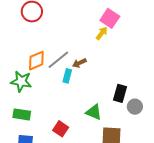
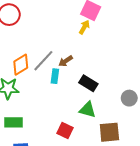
black rectangle: (120, 93) -> (88, 83), moved, turned -66
red square: (61, 129) -> (65, 130), moved

